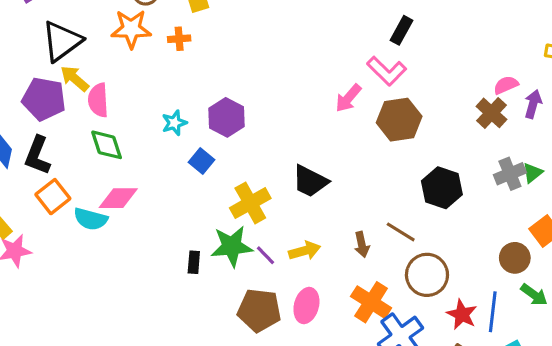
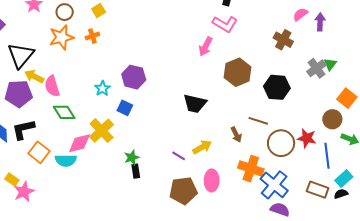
brown cross: (492, 113) -> (283, 40), moved
brown hexagon: (399, 120) -> (238, 72), moved
black L-shape: (37, 155) -> (23, 129), turned 70
yellow cross: (250, 203) -> (102, 131), moved
green star: (232, 246) -> (132, 157), moved, size x0.6
red star: (462, 314) -> (307, 138), moved

